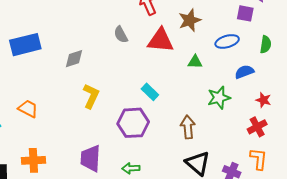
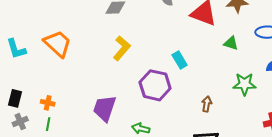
orange trapezoid: (28, 109) -> (58, 44), size x1.4
brown arrow: (188, 127) -> (207, 104), size x0.7
orange cross: (33, 160) -> (48, 103), moved, size x0.6

